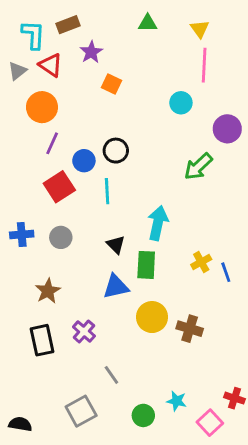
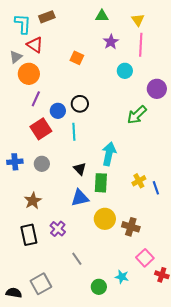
purple star: (91, 52) -> (111, 42), moved
gray triangle: (17, 71) -> (16, 57), moved
gray square: (81, 411) -> (41, 284), moved
pink square: (210, 423) -> (145, 258), moved

